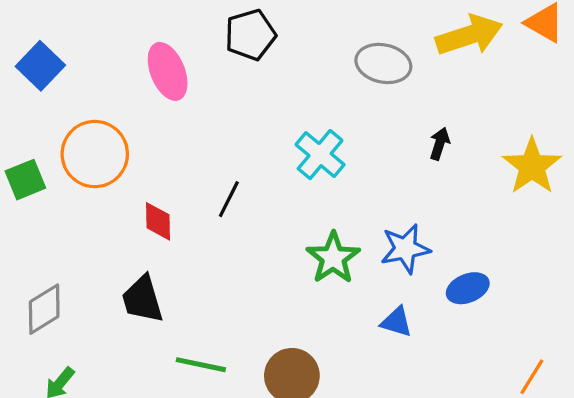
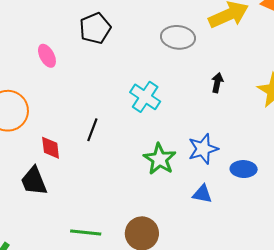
pink ellipse: (168, 71) -> (47, 56), size x0.7
blue ellipse: (468, 288) -> (244, 169), turned 30
black trapezoid: (142, 299) -> (34, 181), moved

